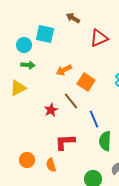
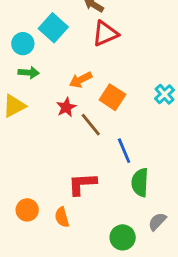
cyan square: (45, 34) -> (53, 28), turned 30
red triangle: (99, 38) -> (105, 34), moved
red star: (51, 110) -> (66, 107), moved

